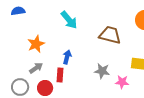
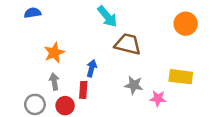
cyan arrow: (69, 20) -> (107, 16), moved
brown trapezoid: (110, 35) -> (128, 44), moved
gray arrow: (36, 68) -> (54, 82), turned -64

